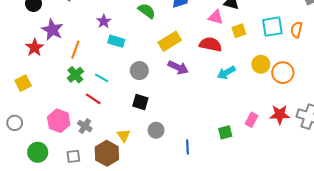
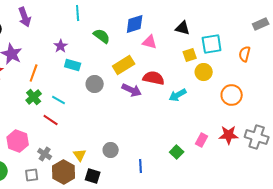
pink triangle: (216, 17) -> (150, 42), moved
cyan square: (272, 27) -> (212, 44), moved
red semicircle: (211, 44) -> (154, 78), moved
yellow circle: (261, 64) -> (204, 72), moved
gray circle: (139, 71) -> (95, 84), moved
black square: (140, 102) -> (93, 176), moved
gray cross: (85, 126) -> (45, 154), moved
green square: (225, 132) -> (177, 152), turned -32

